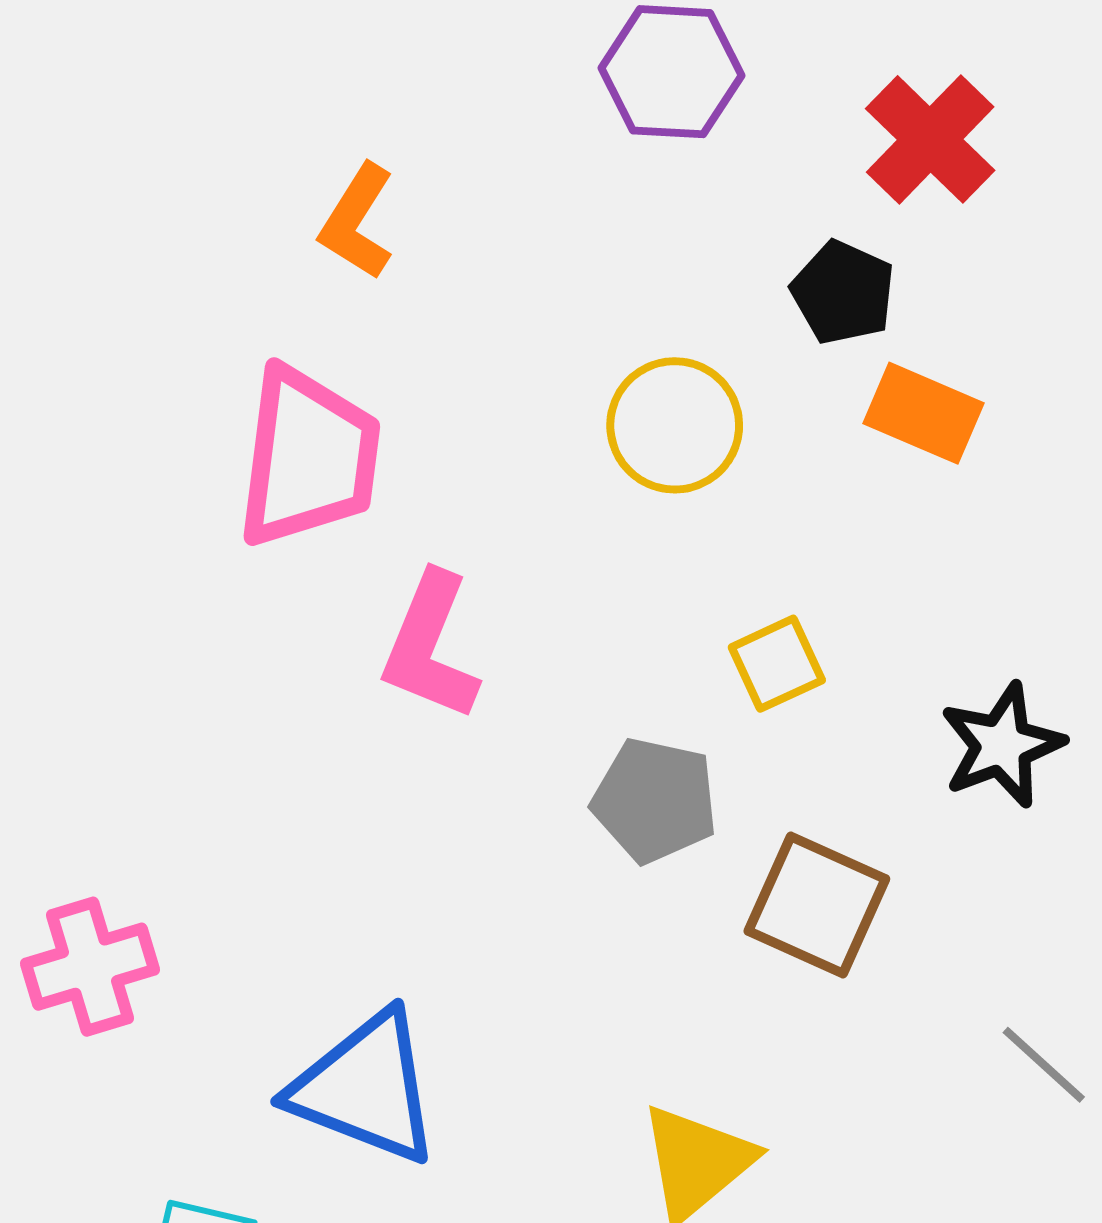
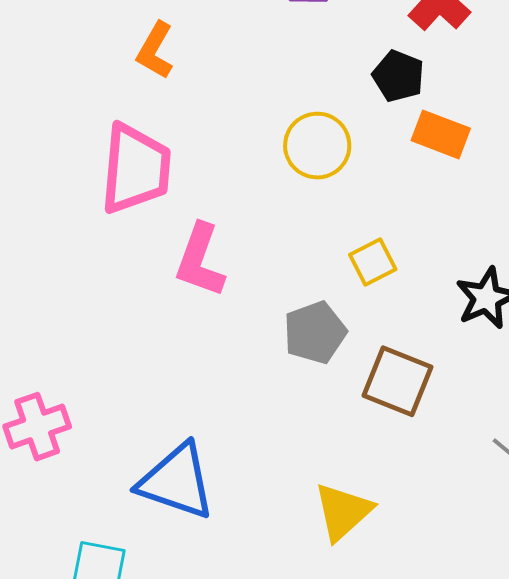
gray pentagon: (655, 800) -> (315, 332), turned -30

